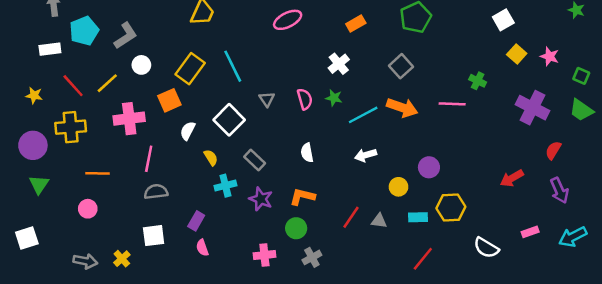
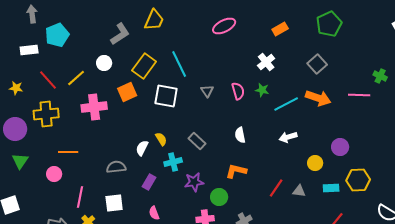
gray L-shape: (126, 36) -> (120, 34), moved
white square: (229, 120) -> (166, 96), moved, turned -35
white semicircle: (188, 131) -> (142, 148), moved
pink line: (149, 159) -> (80, 197), moved
purple star: (261, 199) -> (194, 182), moved, turned -30
pink circle: (88, 209) -> (54, 174), moved
purple rectangle: (196, 221) -> (149, 182), moved
green circle: (296, 228) -> (219, 197), moved

